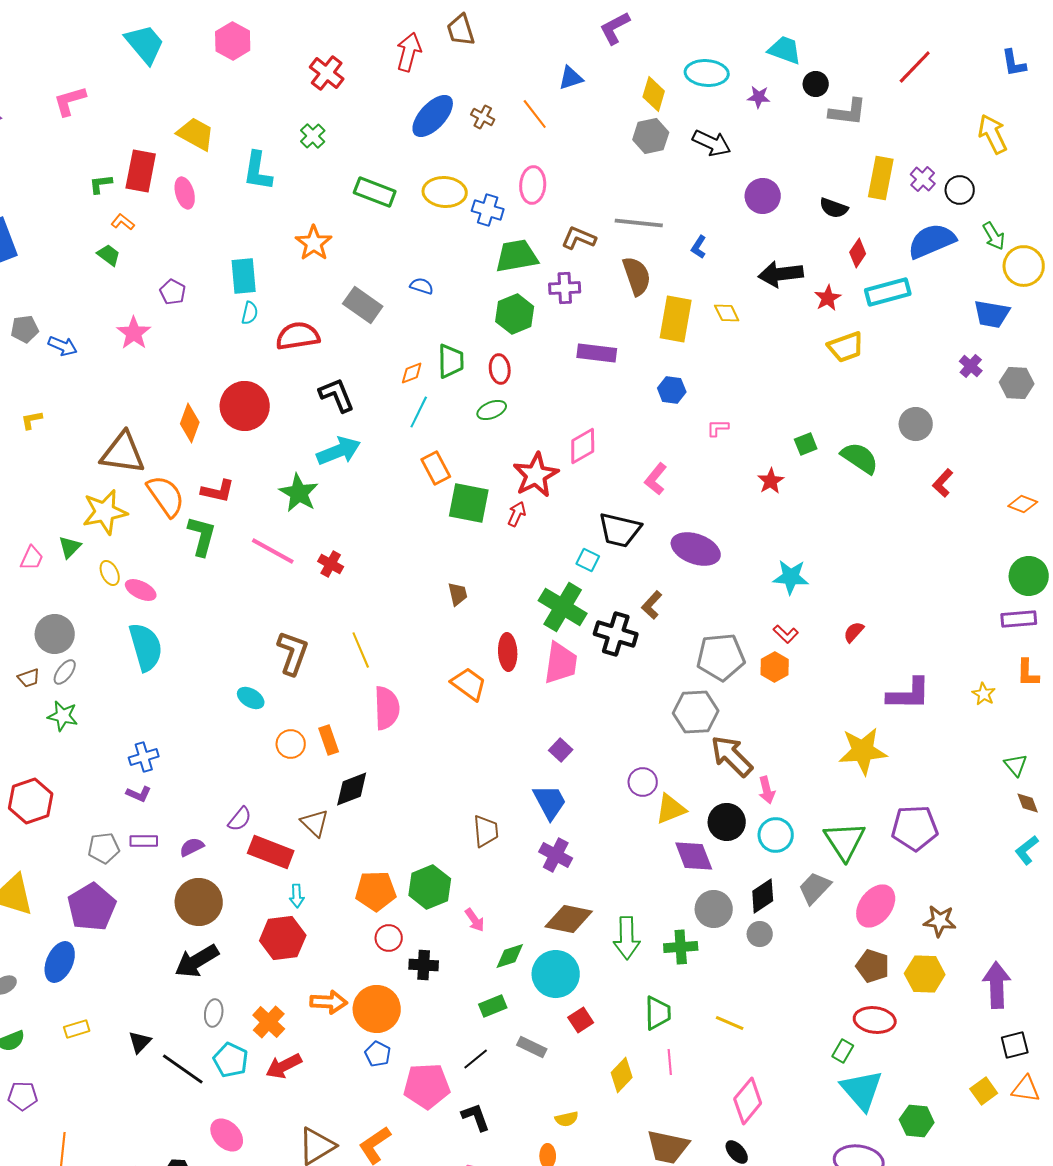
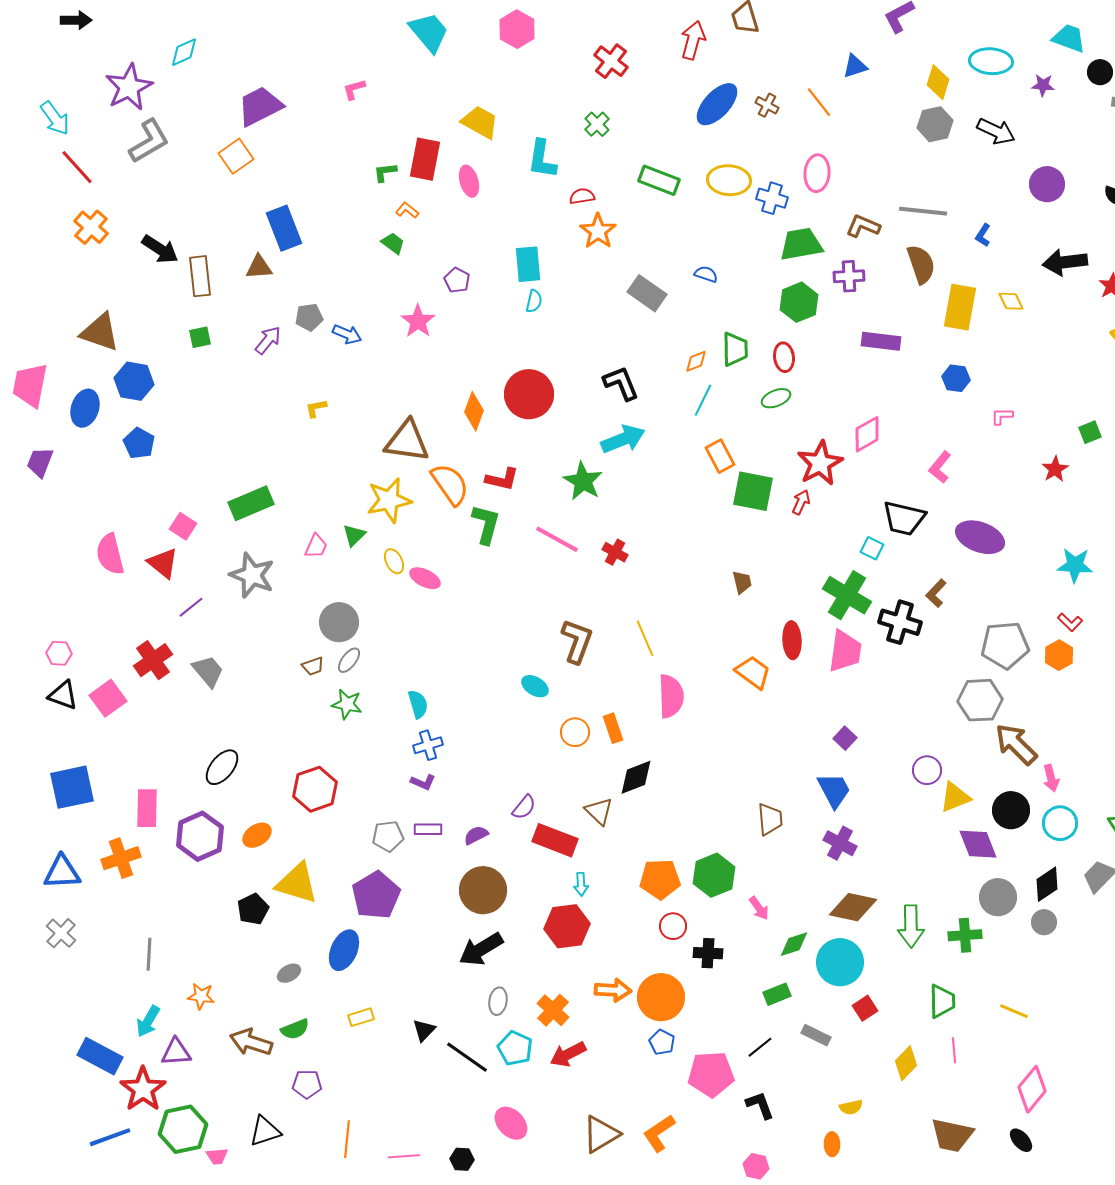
pink L-shape: (70, 101) -> (354, 89), size x0.7
red semicircle: (298, 336) -> (582, 196), moved, size x0.6
cyan semicircle: (146, 647) -> (418, 704), moved, size x0.6

